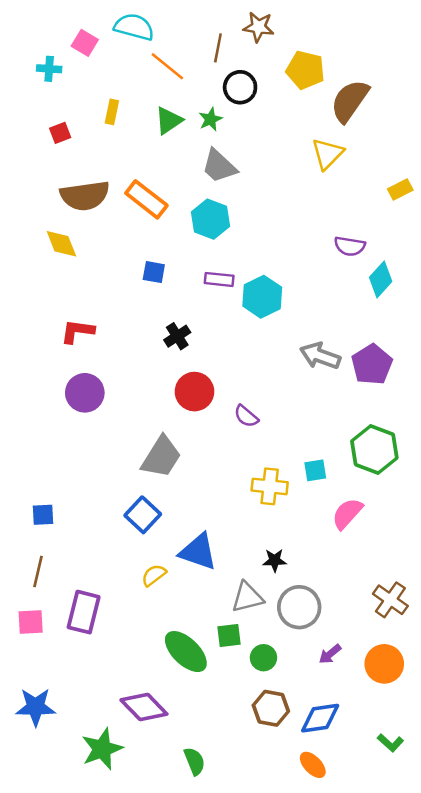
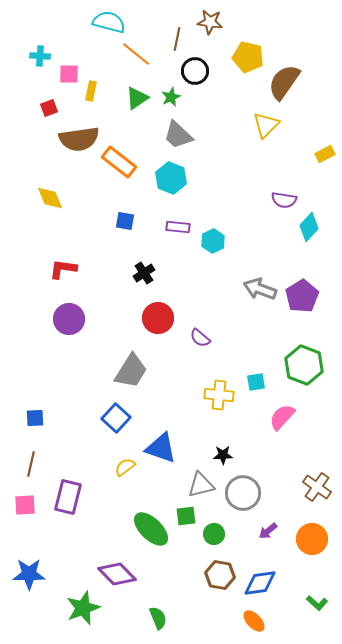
pink square: (85, 43) -> (69, 74), moved, turned -30
brown semicircle: (85, 196) -> (79, 139), moved
cyan hexagon: (262, 297) -> (213, 241), size x0.7

